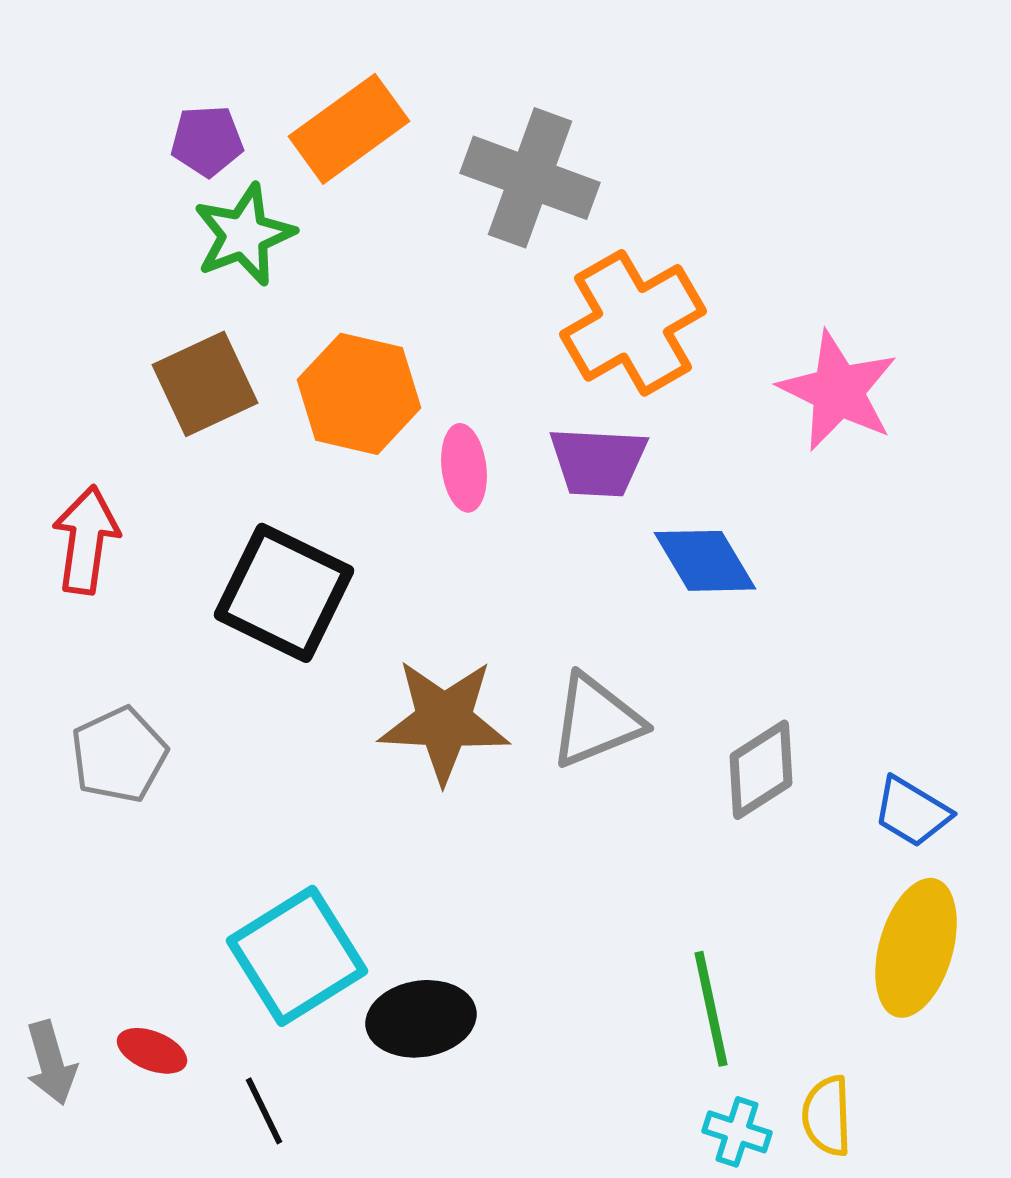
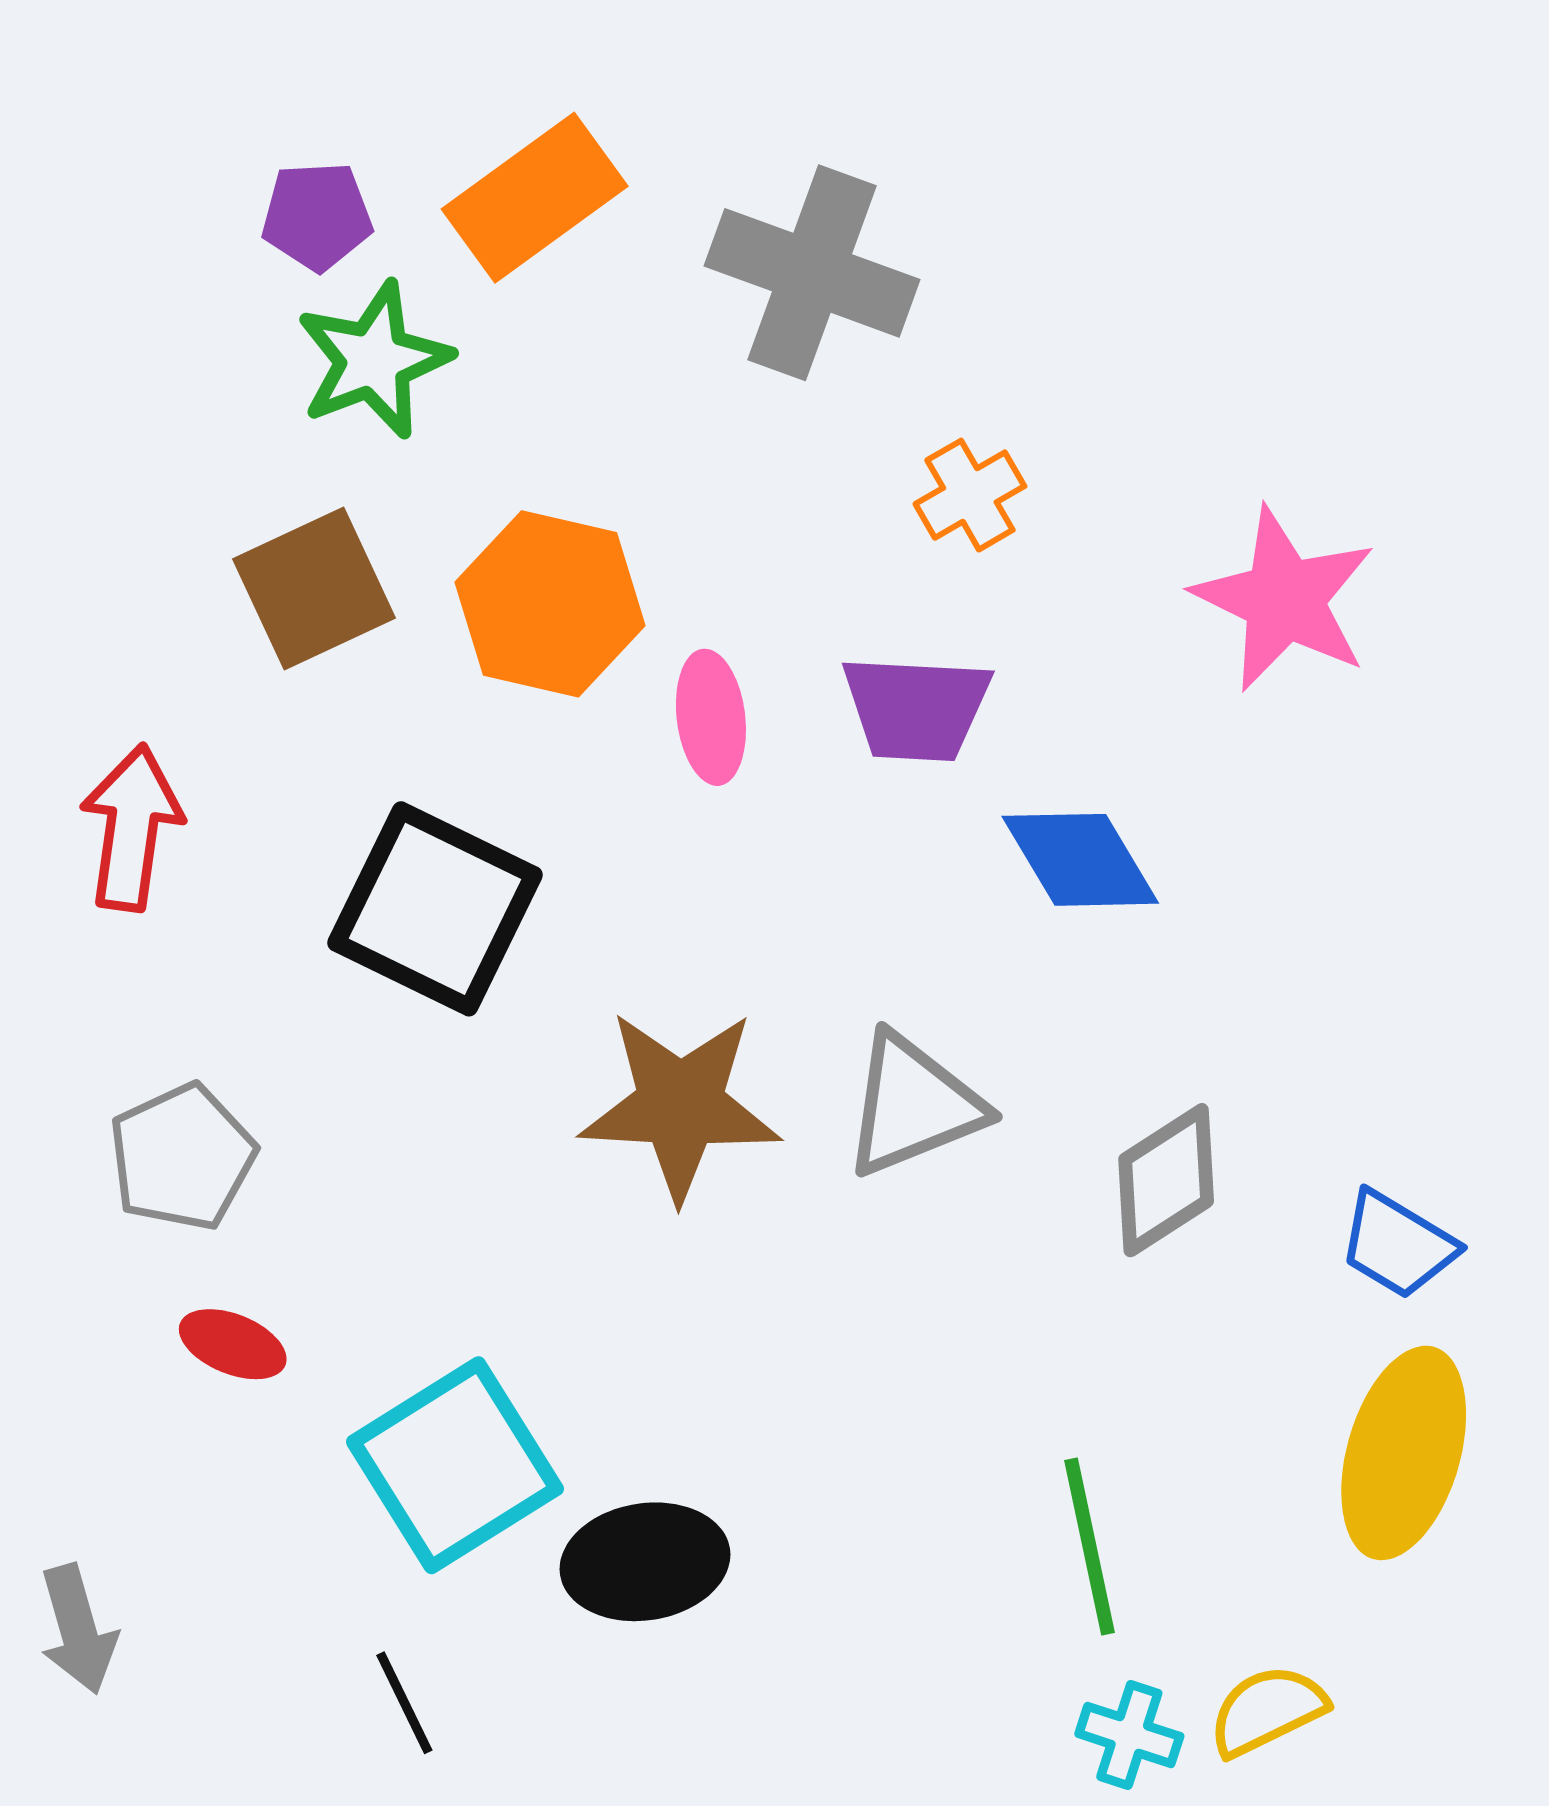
orange cross: (633, 323) -> (970, 495), size x0.5
red ellipse: (152, 1051) -> (233, 1344), moved
yellow semicircle: (827, 1116) -> (1267, 1710), turned 66

